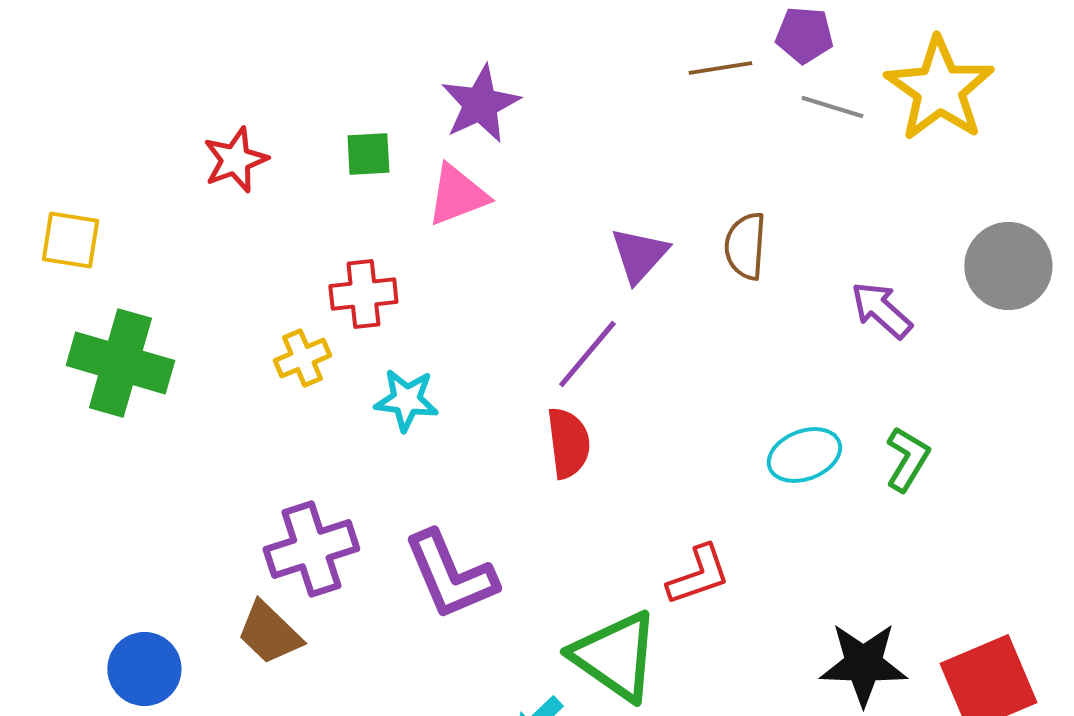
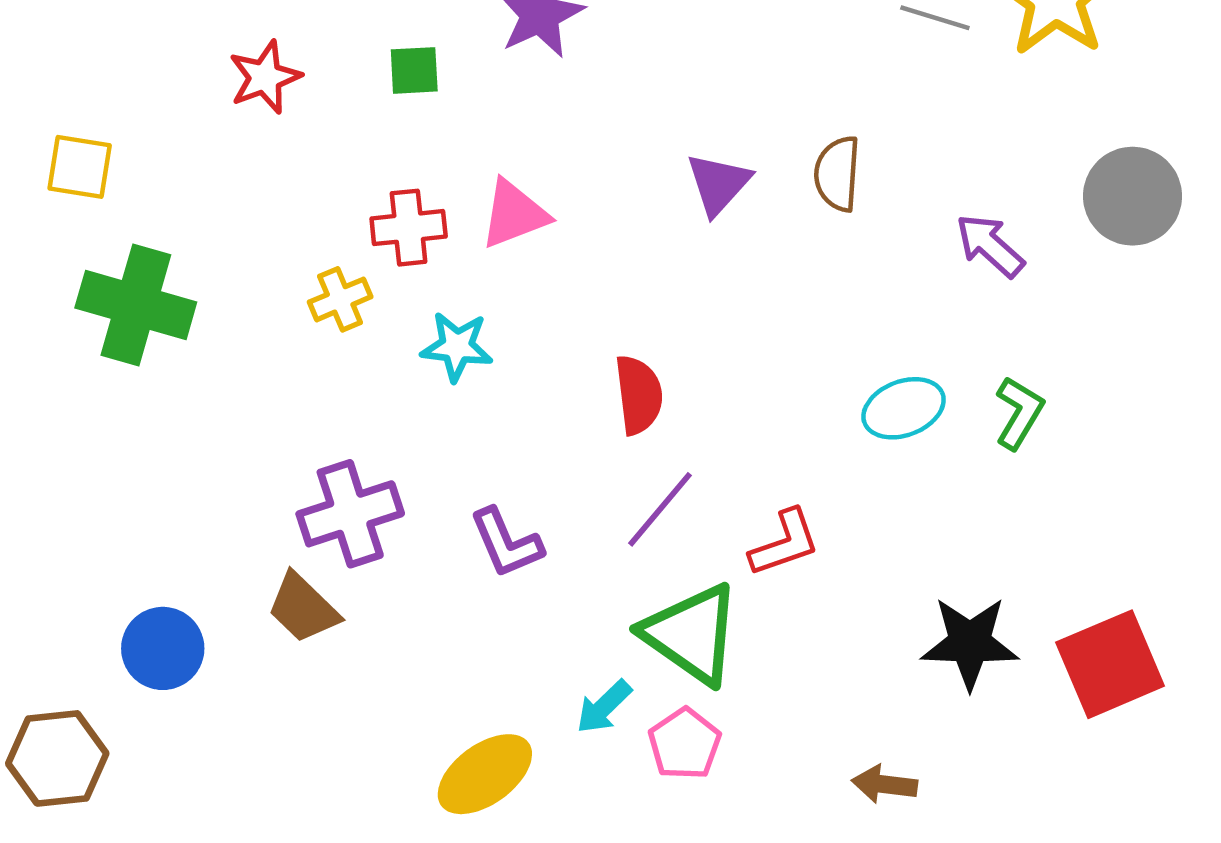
pink triangle: (457, 195) -> (514, 214), moved
purple line: (587, 354) -> (660, 509), moved
purple L-shape: (450, 575) -> (506, 543), size x0.7

